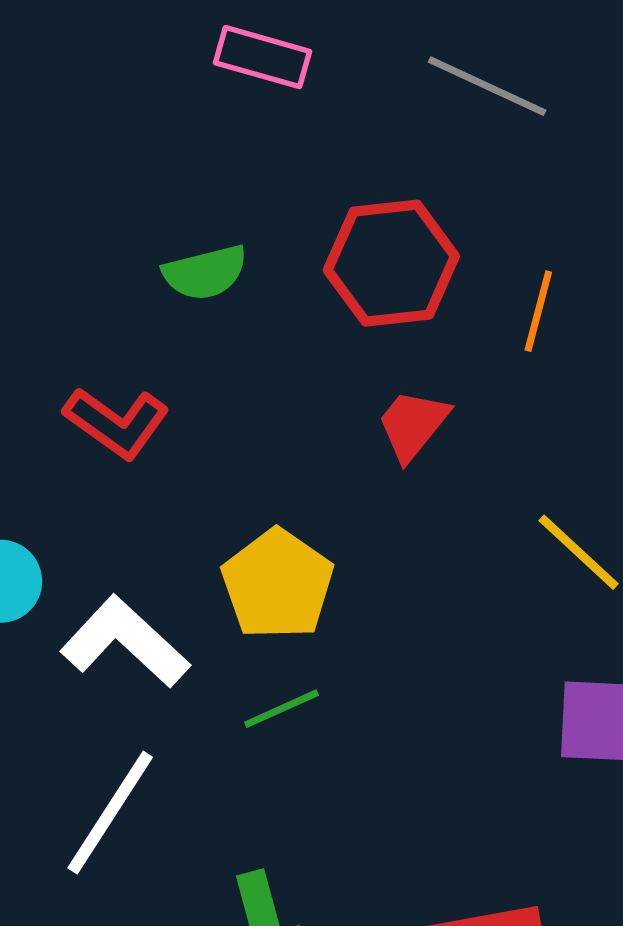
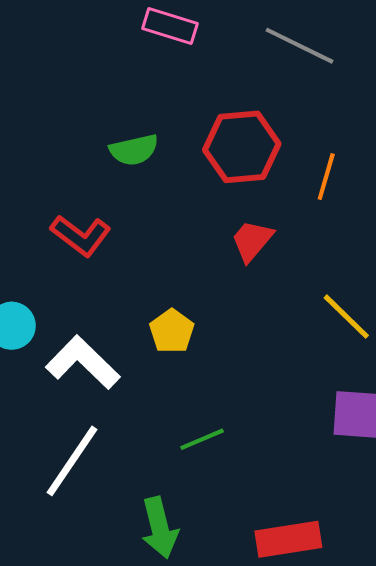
yellow pentagon: (278, 584) -> (172, 331), size x0.7
green line: (281, 709) -> (202, 439), moved

